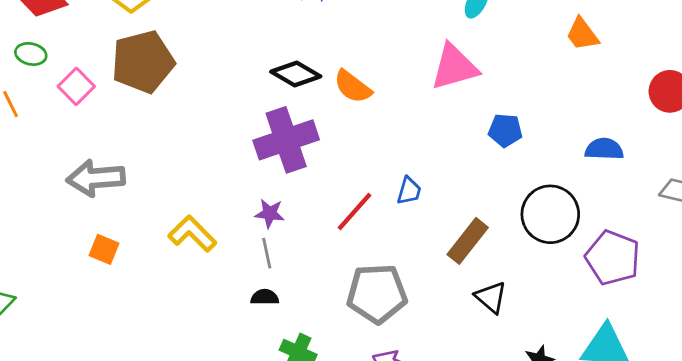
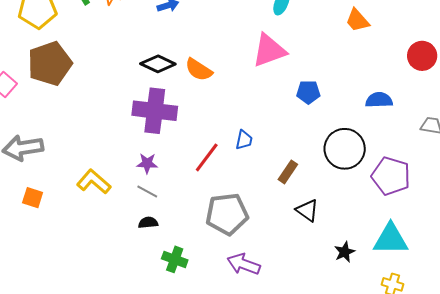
purple cross: (286, 140) -> (155, 111), turned 30
brown rectangle: (468, 241) -> (288, 172), size x0.7
gray line: (267, 253) -> (147, 191), turned -45

